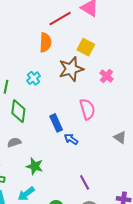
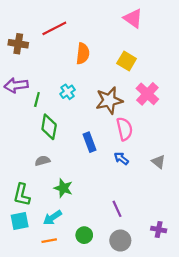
red line: (60, 19) -> (54, 28), moved
brown star: (71, 69) -> (109, 100), moved
pink cross: (106, 76) -> (147, 94), size x1.5
blue arrow: (71, 139) -> (121, 158), moved

